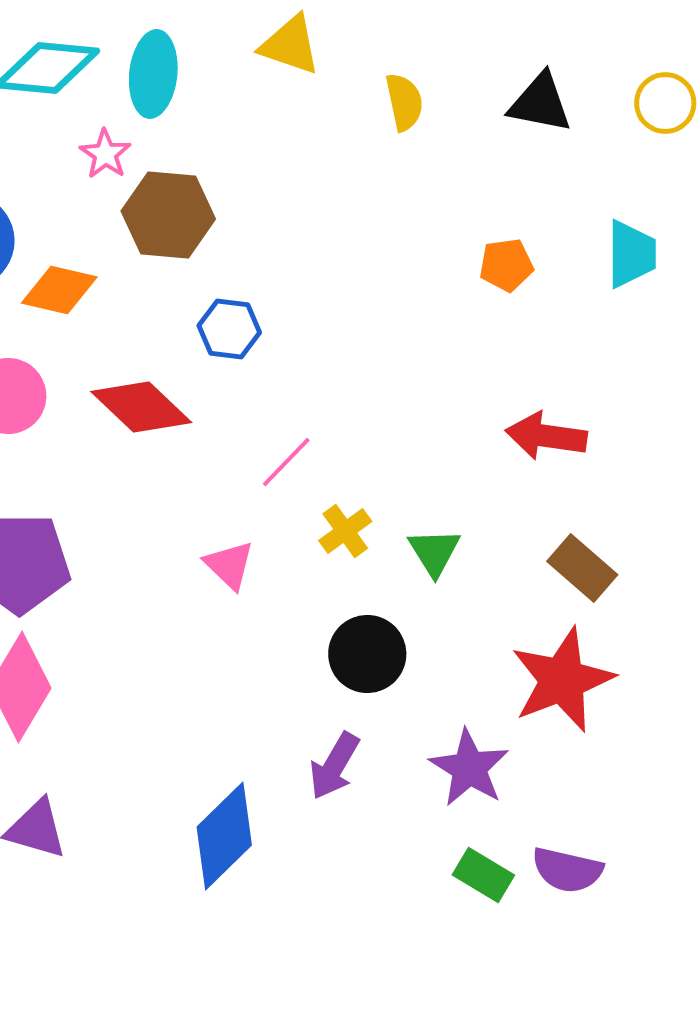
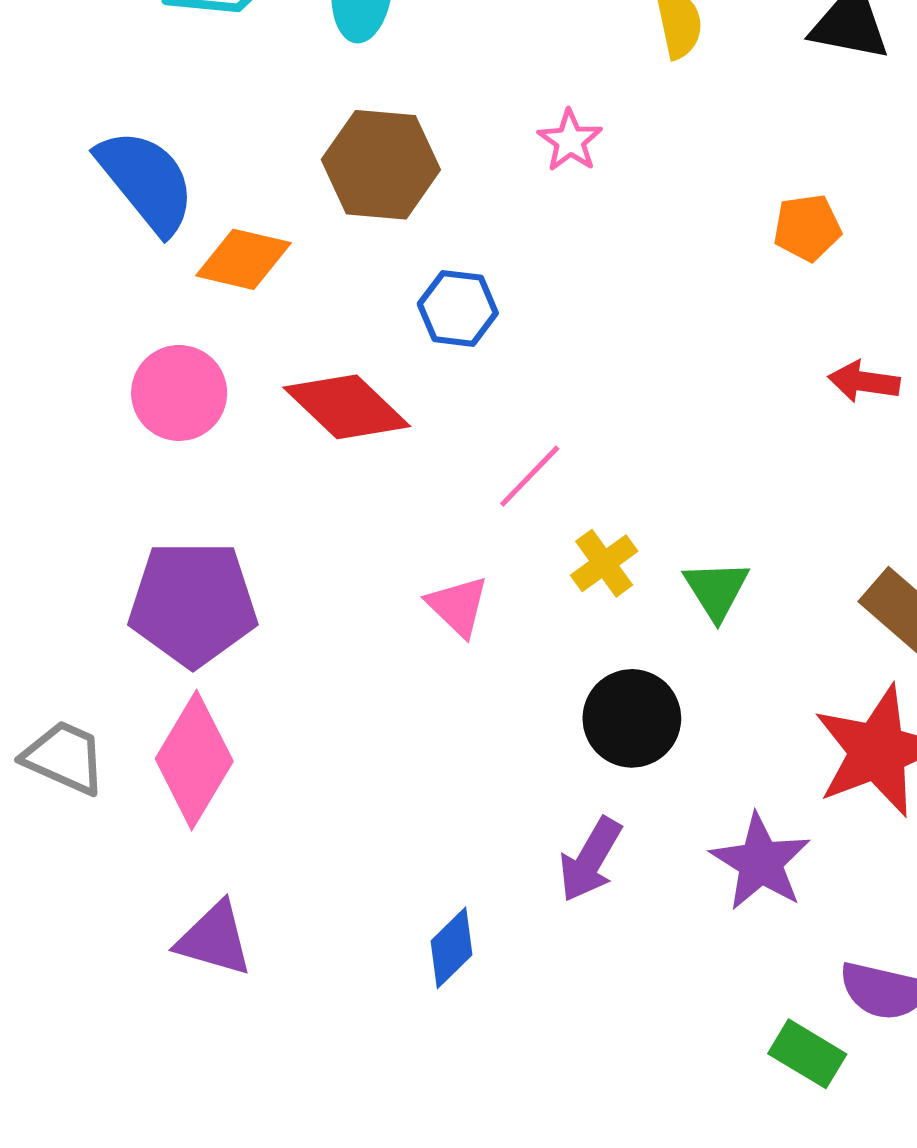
pink star: (105, 154) -> (570, 141), moved
red arrow: (546, 436) -> (864, 382), moved, size x0.7
blue diamond: (224, 836) -> (452, 948), size x0.6
green rectangle: (483, 875) -> (807, 1054), moved

